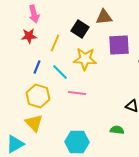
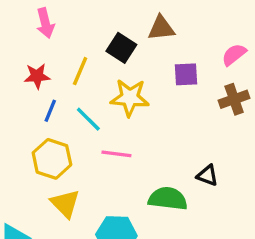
red star: (29, 36) -> (37, 76), moved
purple square: (119, 45) -> (186, 74), size x0.7
yellow triangle: (34, 123) -> (65, 204), moved
green semicircle: (117, 130) -> (168, 199), moved, size x1.6

